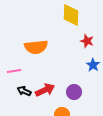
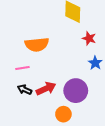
pink line: (14, 71) -> (22, 68), moved
purple circle: (74, 92) -> (76, 91), size x1.5

